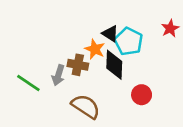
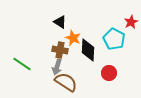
black triangle: (110, 34) -> (60, 22), moved
cyan pentagon: (129, 41) -> (114, 39), moved
gray arrow: (58, 75) -> (57, 67), moved

